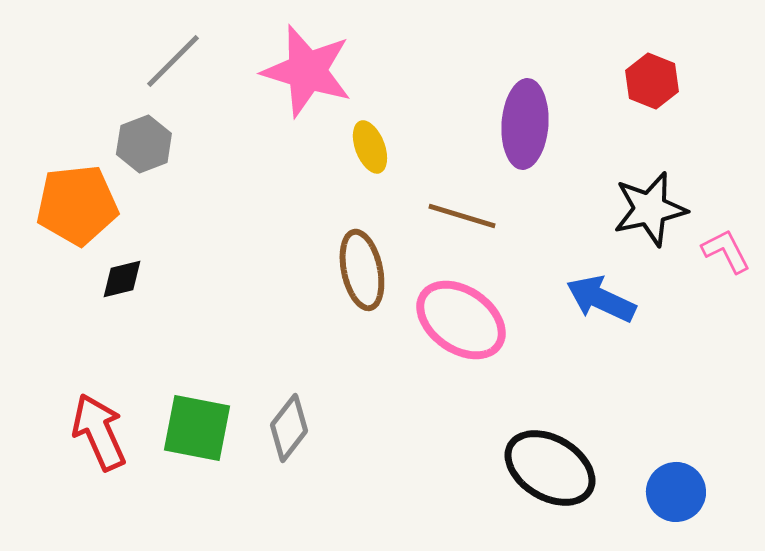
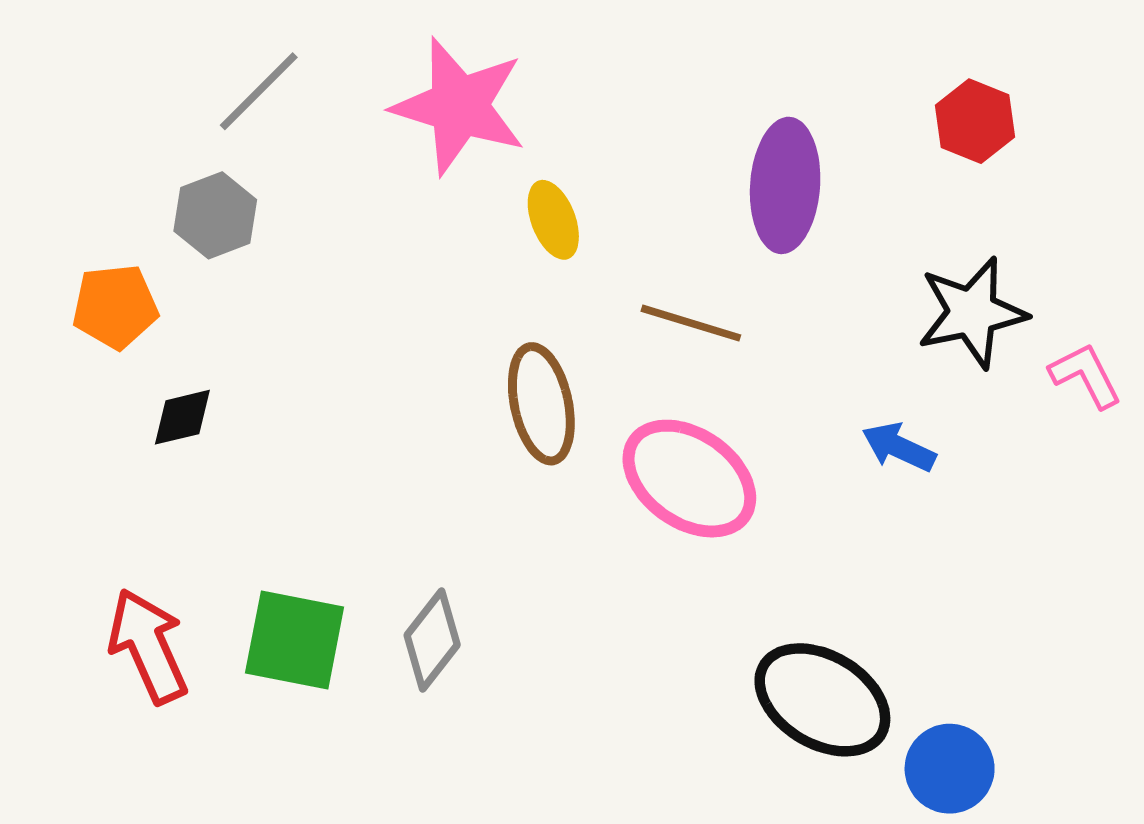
orange pentagon: (77, 205) -> (115, 307), size x0.7
blue arrow: (601, 299) -> (899, 447), size x0.7
blue circle: (676, 492) -> (950, 769), moved

